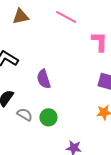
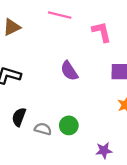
purple semicircle: (44, 79) -> (69, 71), moved

